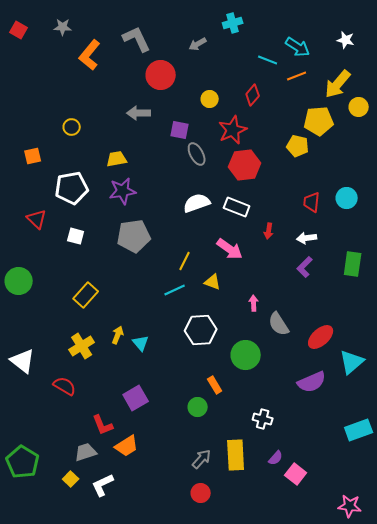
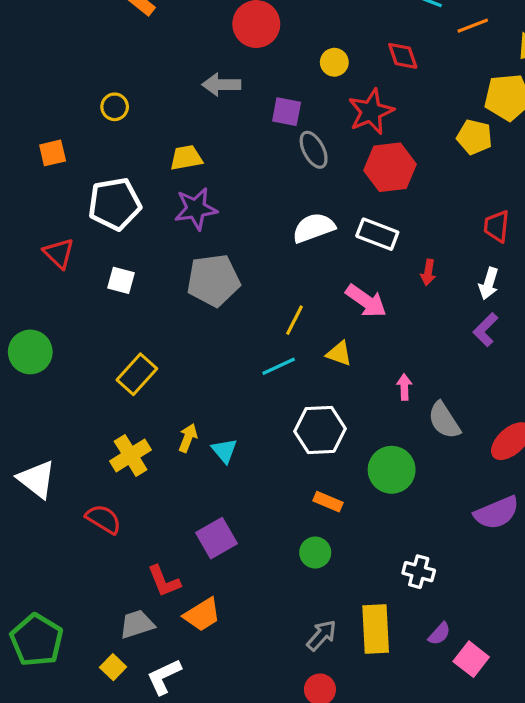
red diamond: (253, 95) -> (403, 56), turned -60
white arrow: (307, 238) -> (489, 284), turned -66
orange rectangle: (215, 385) -> (328, 502), moved, turned -36

